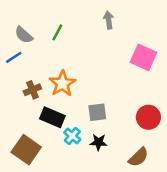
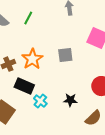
gray square: (97, 112) -> (65, 55), moved
black star: (99, 142) -> (70, 100), moved

